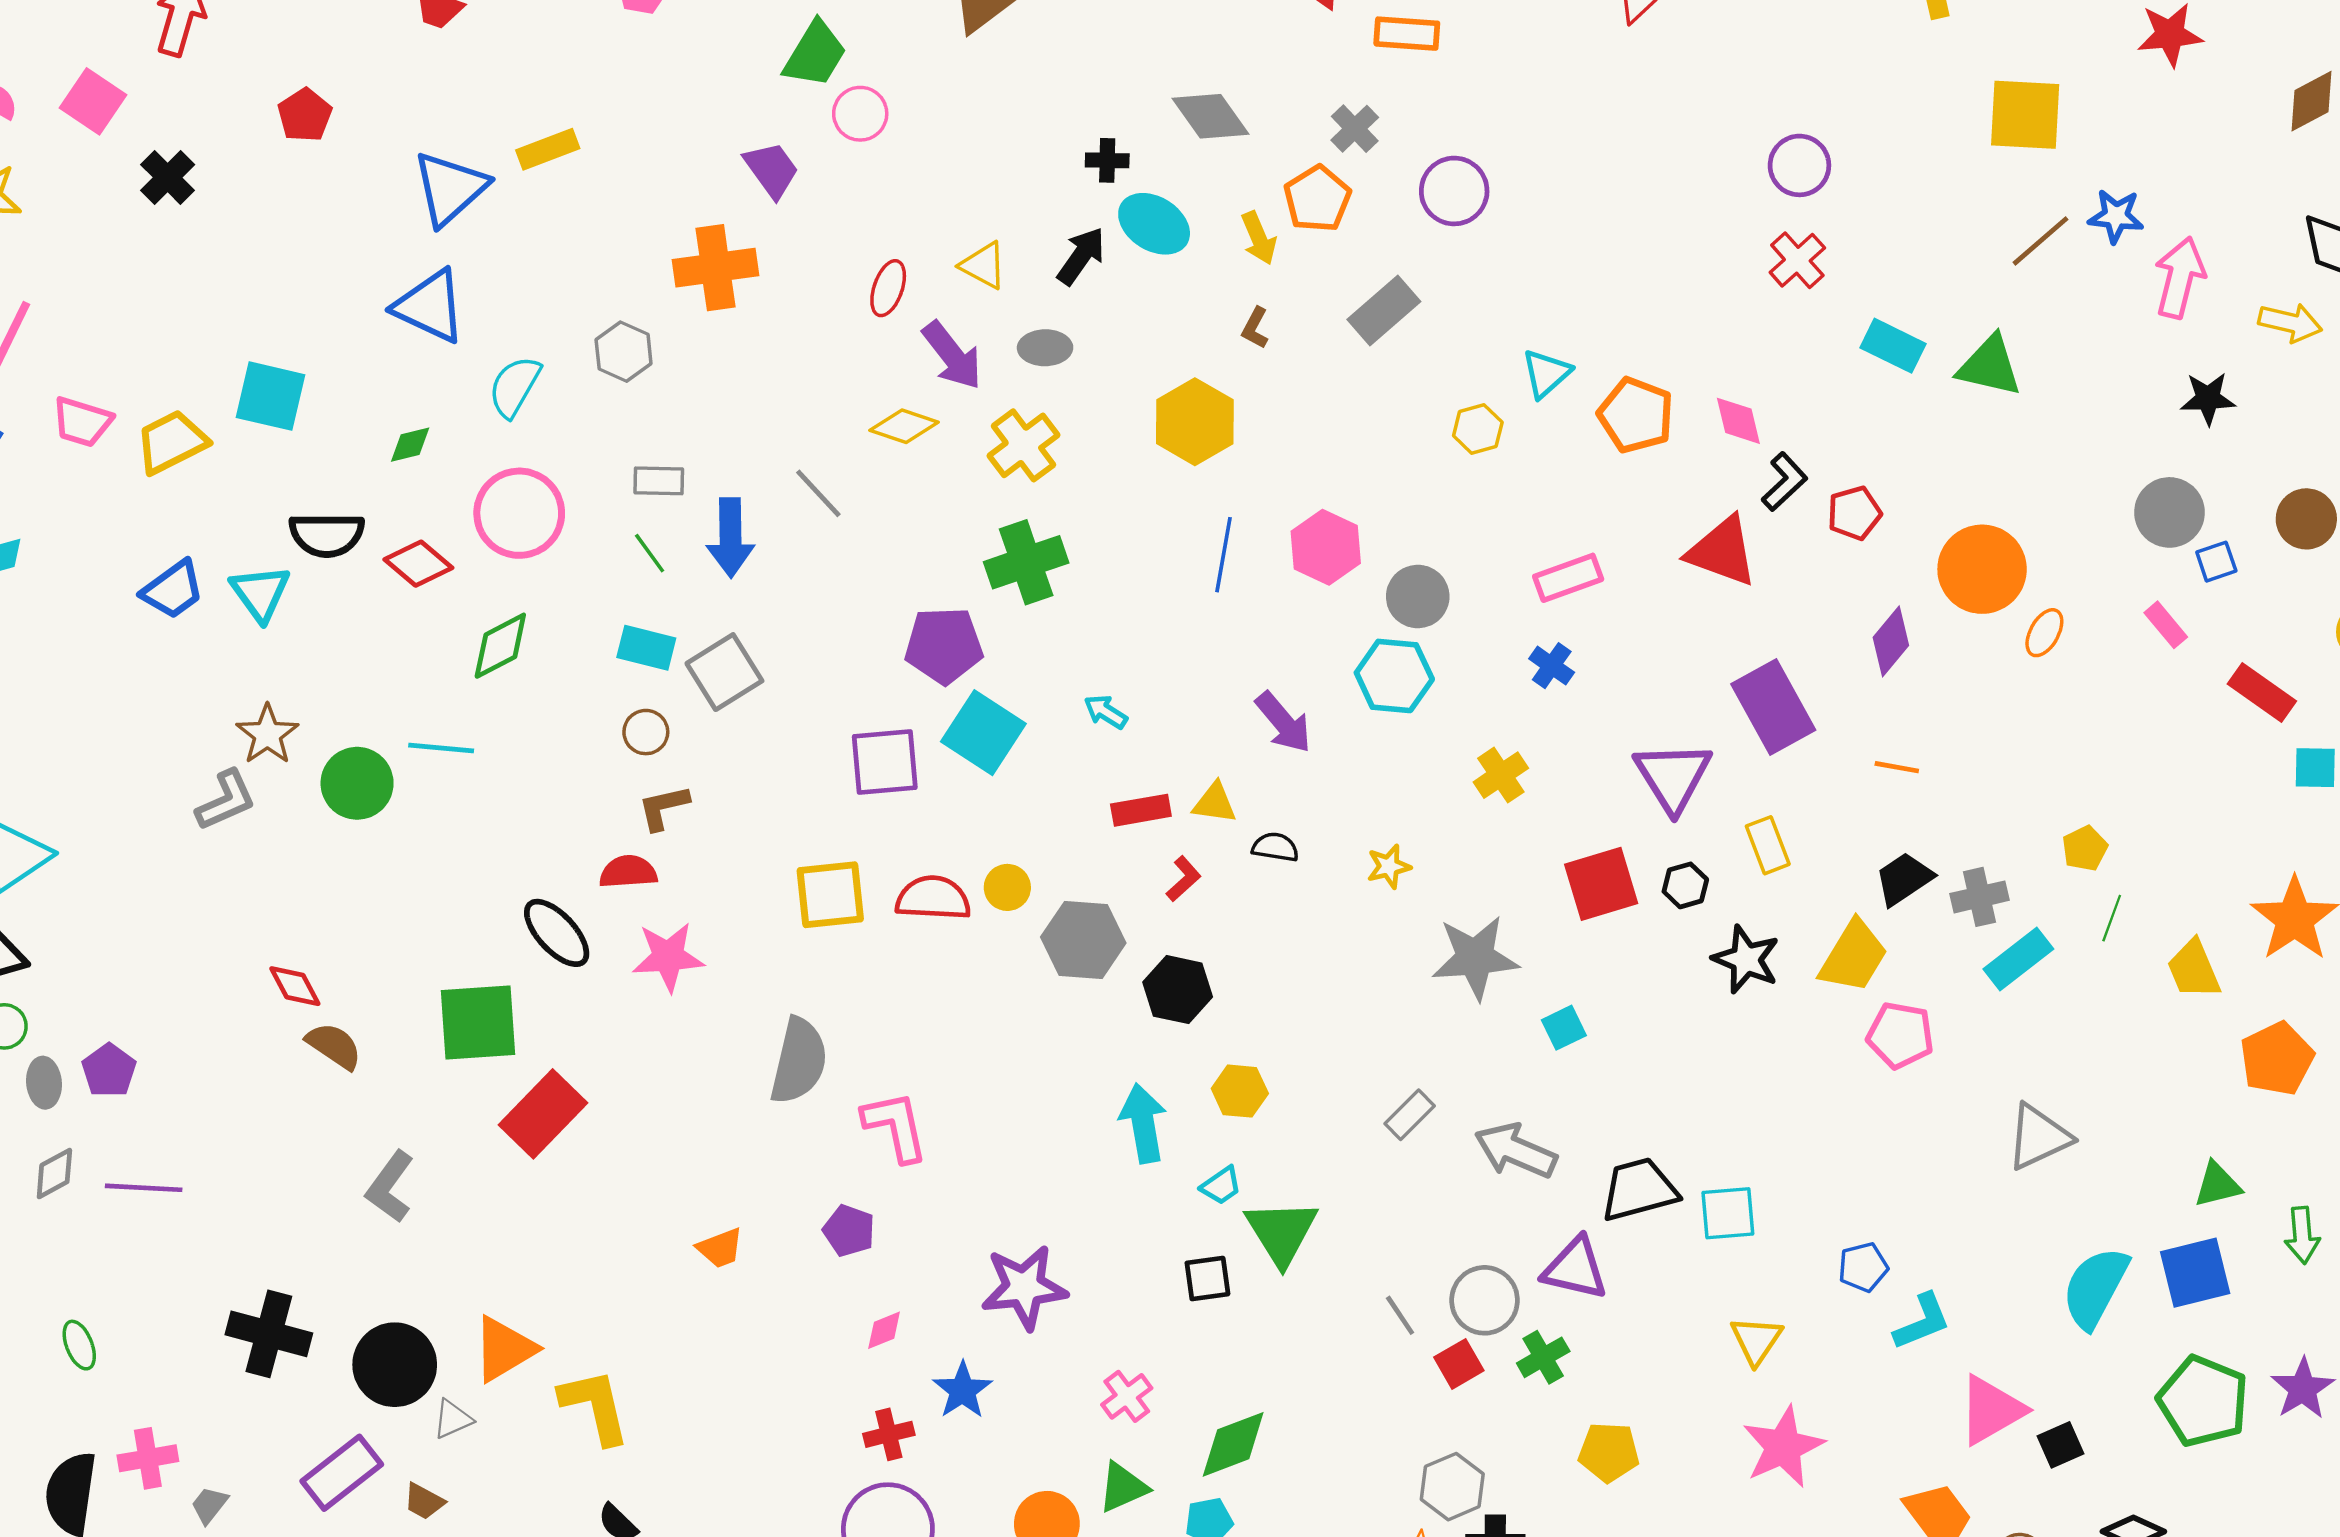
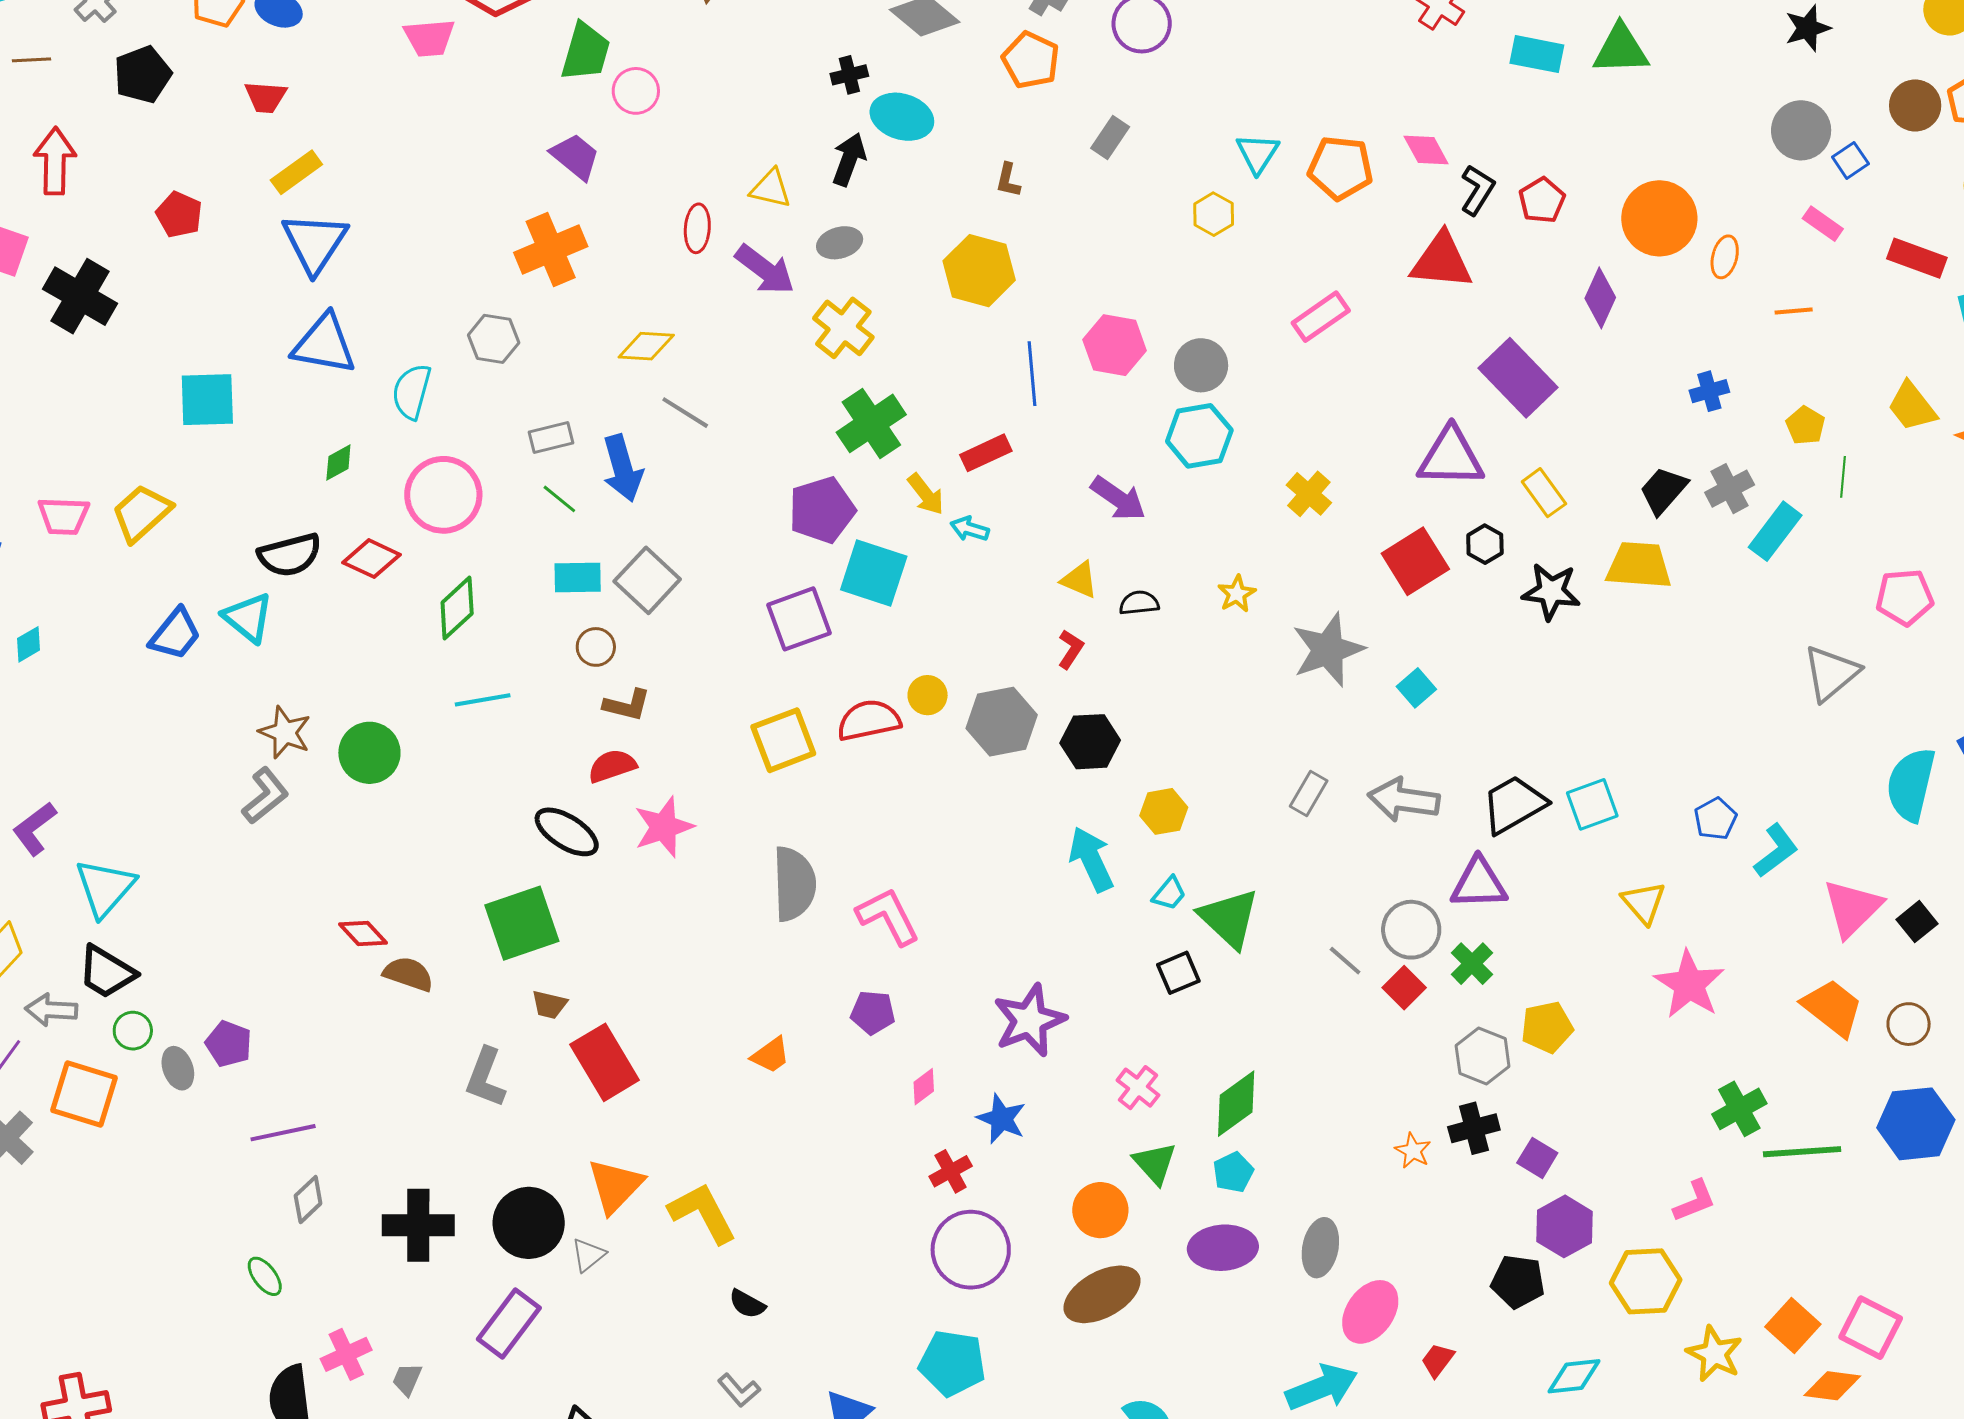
yellow rectangle: (548, 149) -> (296, 172), moved
black cross: (168, 178) -> (80, 296), size x1.5
yellow arrow: (1259, 238) -> (926, 494), moved
gray rectangle: (1384, 311) -> (1110, 137), size x0.7
cyan square: (270, 396) -> (207, 400), moved
yellow diamond: (904, 426) -> (646, 346), moved
blue cross: (1552, 666) -> (1709, 391), moved, turned -36
cyan line: (441, 748) -> (483, 700), moved
orange line: (1897, 767) -> (1794, 311), moved
purple triangle: (1673, 776) -> (1451, 457), turned -42
yellow triangle: (1215, 803) -> (1079, 580), turned 30
brown L-shape: (663, 807) -> (627, 705), turned -138
red rectangle: (1141, 810) -> (986, 453), moved
yellow trapezoid: (1853, 956) -> (1639, 565), turned -102
yellow trapezoid: (2194, 969) -> (1912, 406), moved
pink pentagon: (1900, 1035) -> (1905, 597), moved
red rectangle: (543, 1114) -> (605, 1062), moved, turned -60
gray diamond: (54, 1173) -> (308, 1199), moved
green triangle: (1123, 1487) -> (1155, 1163), turned -33
gray hexagon: (1452, 1487) -> (1483, 1056), moved
brown trapezoid: (424, 1501) -> (549, 1005), moved

